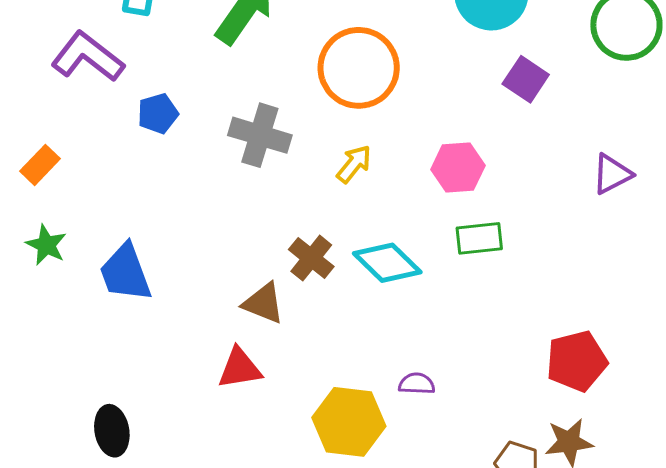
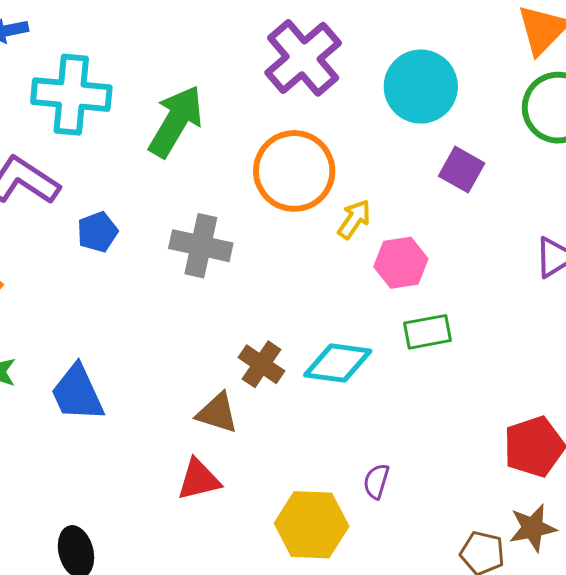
yellow arrow: (354, 164) -> (354, 219), moved
cyan diamond: (387, 263) -> (338, 363), turned -32
purple semicircle: (417, 384) -> (376, 481), turned -72

